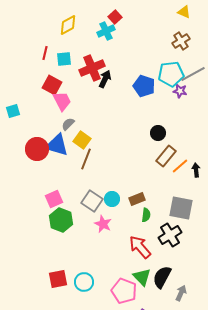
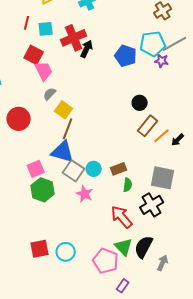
blue triangle: (57, 145) -> (63, 152), moved
black arrow: (196, 170) -> (178, 140), turned -128

